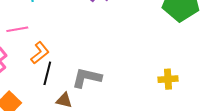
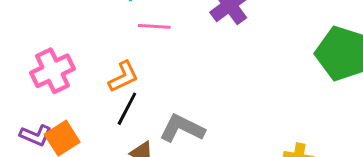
pink line: (17, 29) -> (154, 26), moved

